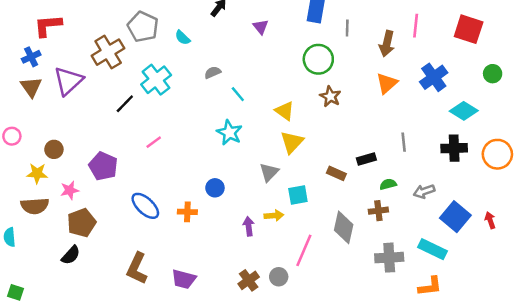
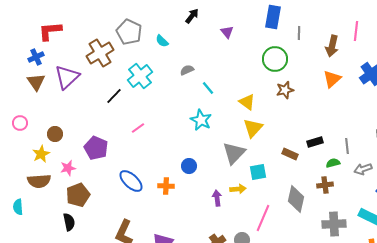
brown star: (330, 96) -> (285, 90), turned 30
gray line: (404, 142) -> (347, 146), moved
gray triangle: (269, 172) -> (234, 153), size x1.4
yellow star: (37, 173) -> (41, 154), turned -30
black semicircle: (71, 255) -> (69, 222), turned -54

